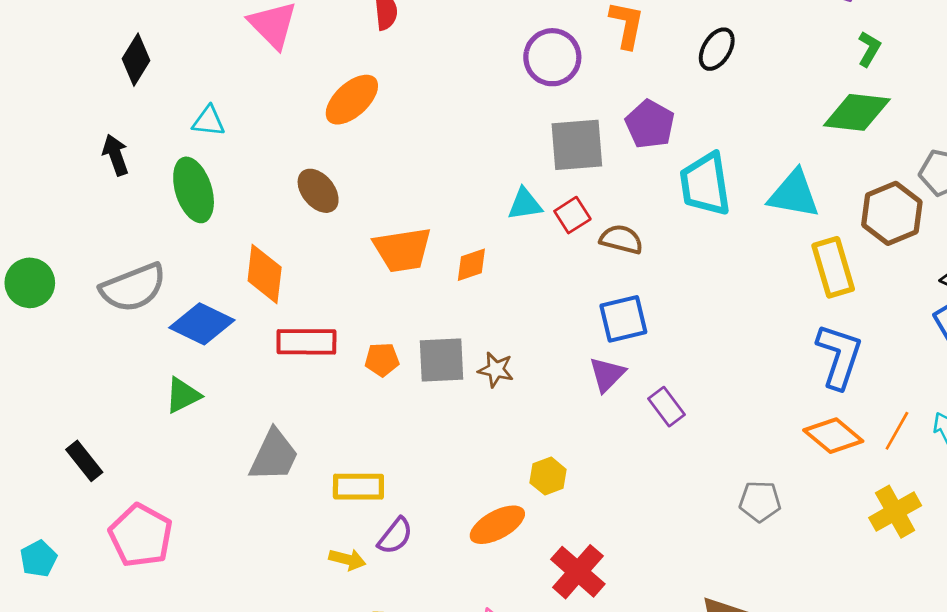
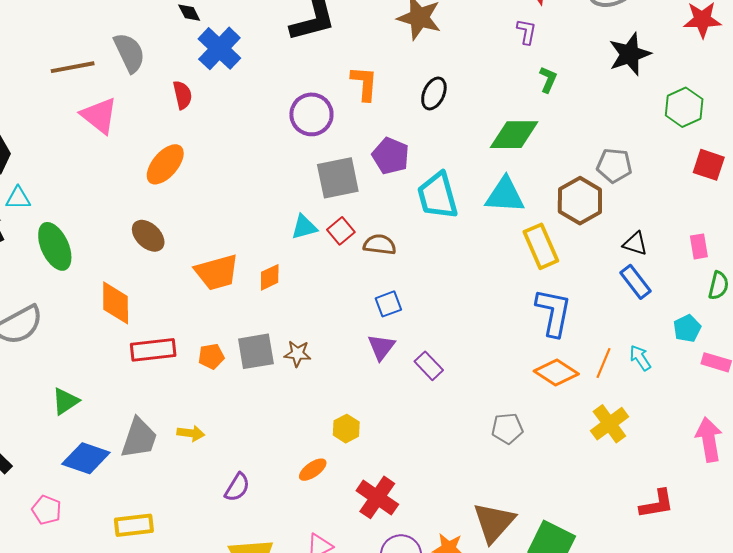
green diamond: (857, 112) -> (514, 135), moved
cyan triangle: (209, 121) -> (18, 198), moved
blue square: (623, 319) -> (388, 304), size x0.7
blue diamond: (202, 324) -> (86, 458), moved
yellow rectangle: (358, 487) -> (134, 525), moved
orange ellipse: (497, 525) -> (313, 470), size x0.7
pink pentagon: (141, 535) -> (47, 510), size x0.6
yellow arrow: (347, 559) -> (191, 433), moved

